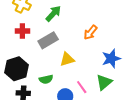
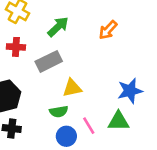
orange arrow: (90, 32) -> (108, 30), moved
green semicircle: (46, 79) -> (59, 112), moved
green triangle: (104, 82) -> (118, 121), turned 36

